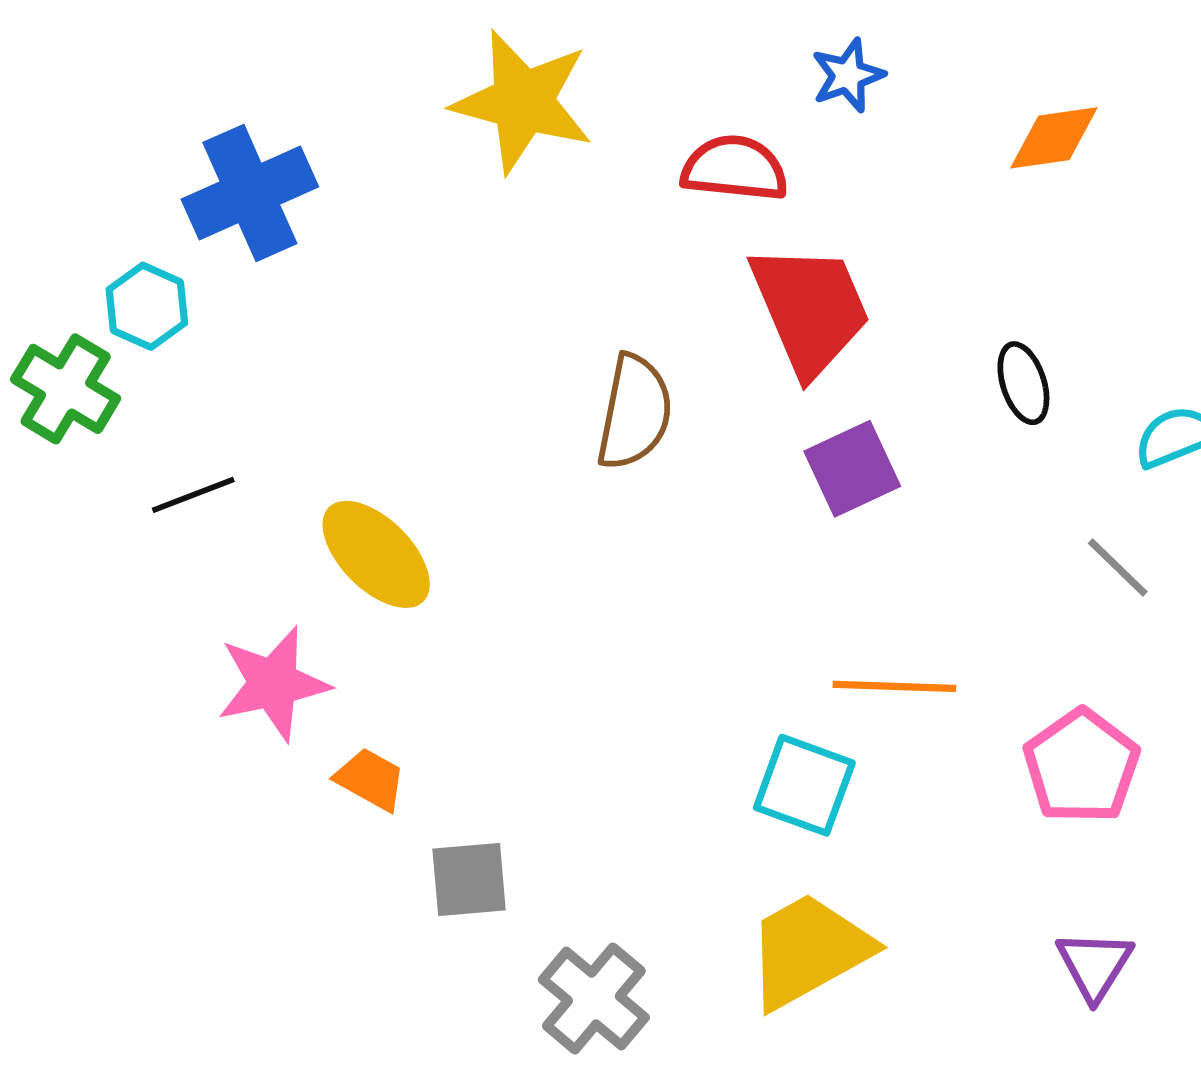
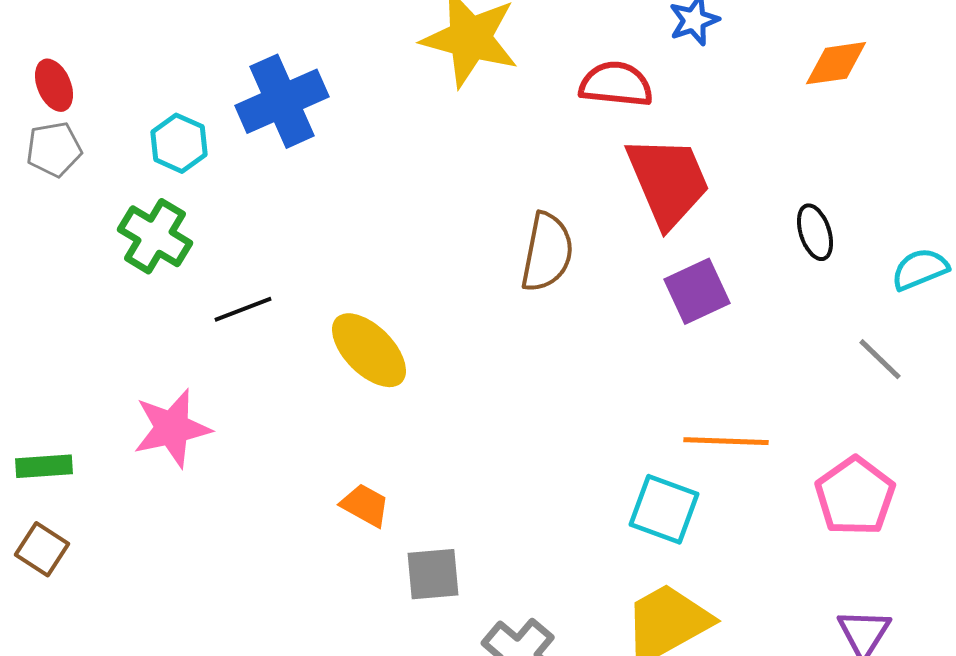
cyan hexagon: (147, 306) -> (179, 143), moved
pink star: (273, 684) -> (172, 428), moved

